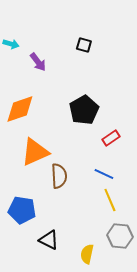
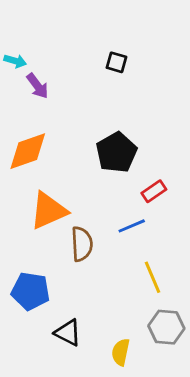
purple arrow: (38, 62) -> (37, 86), moved
blue line: (104, 174) -> (132, 226), moved, turned -48

